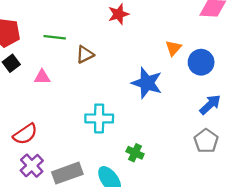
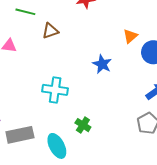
blue star: (147, 83) -> (102, 64), size x0.7

